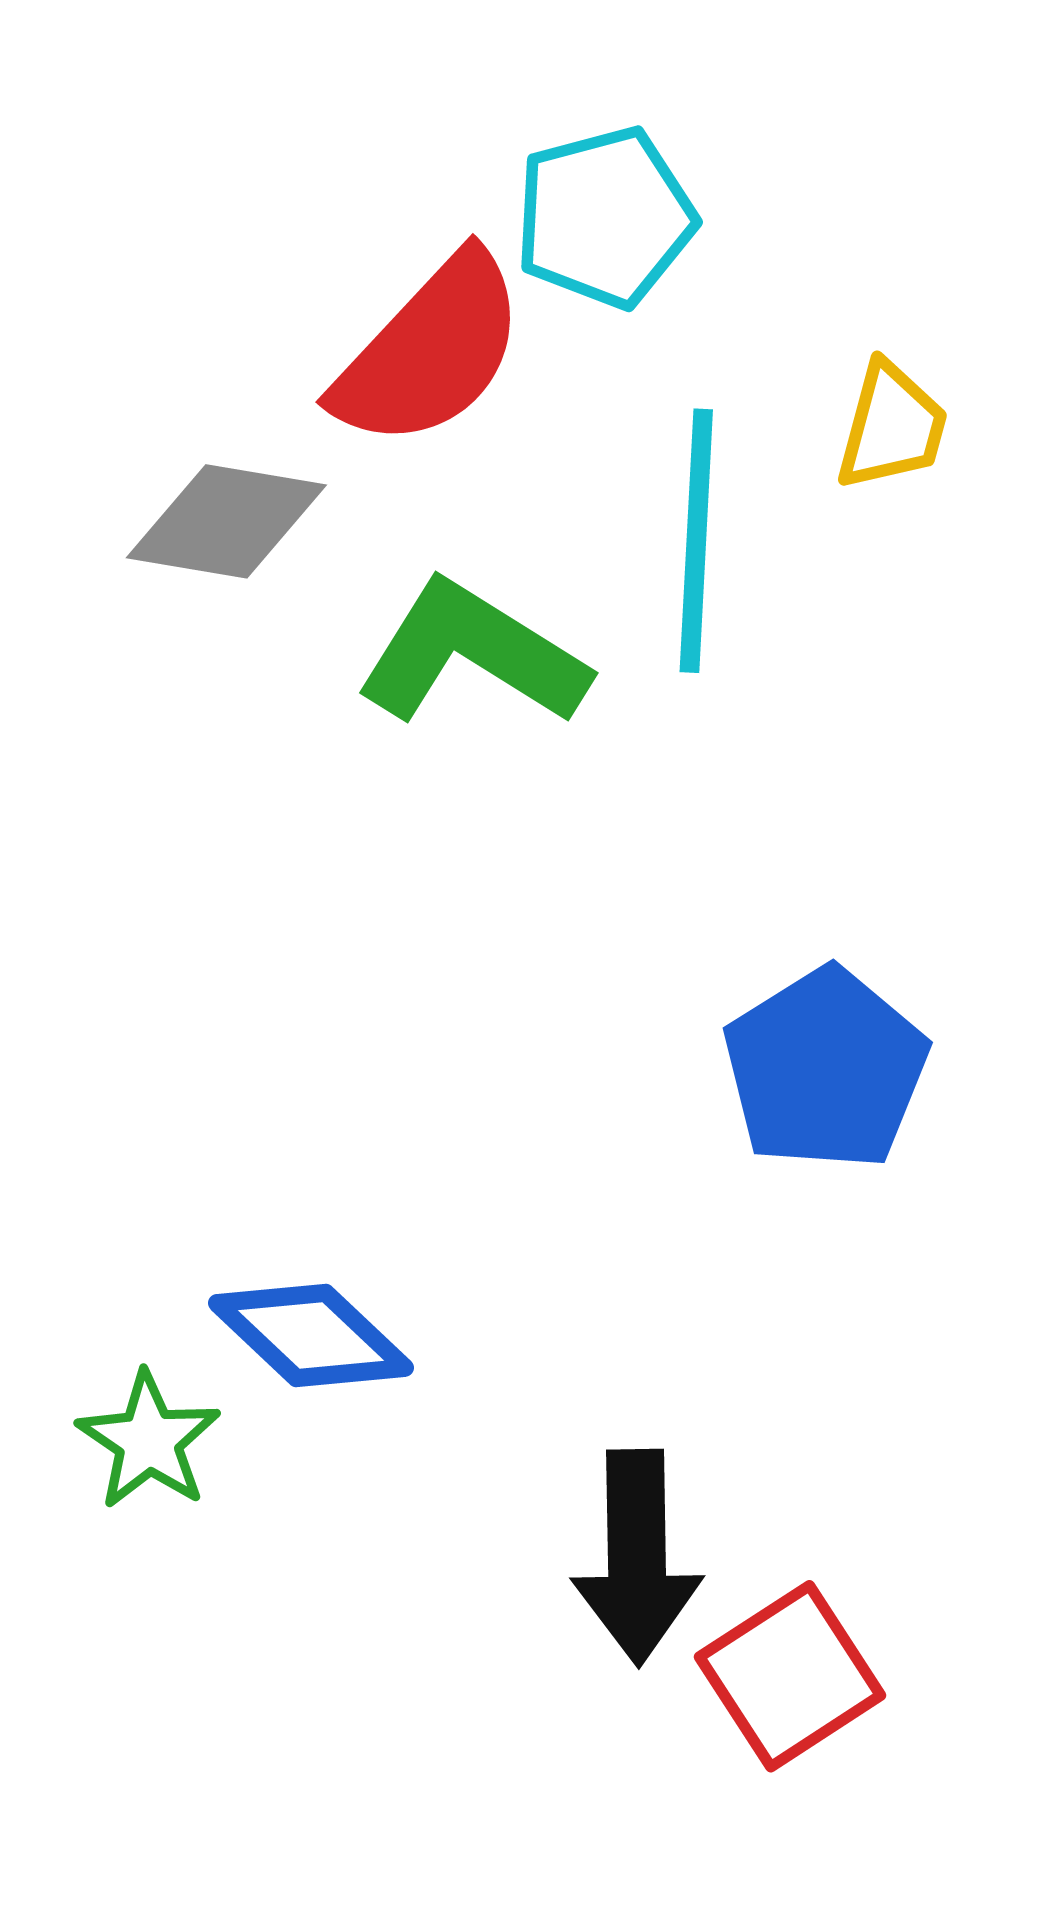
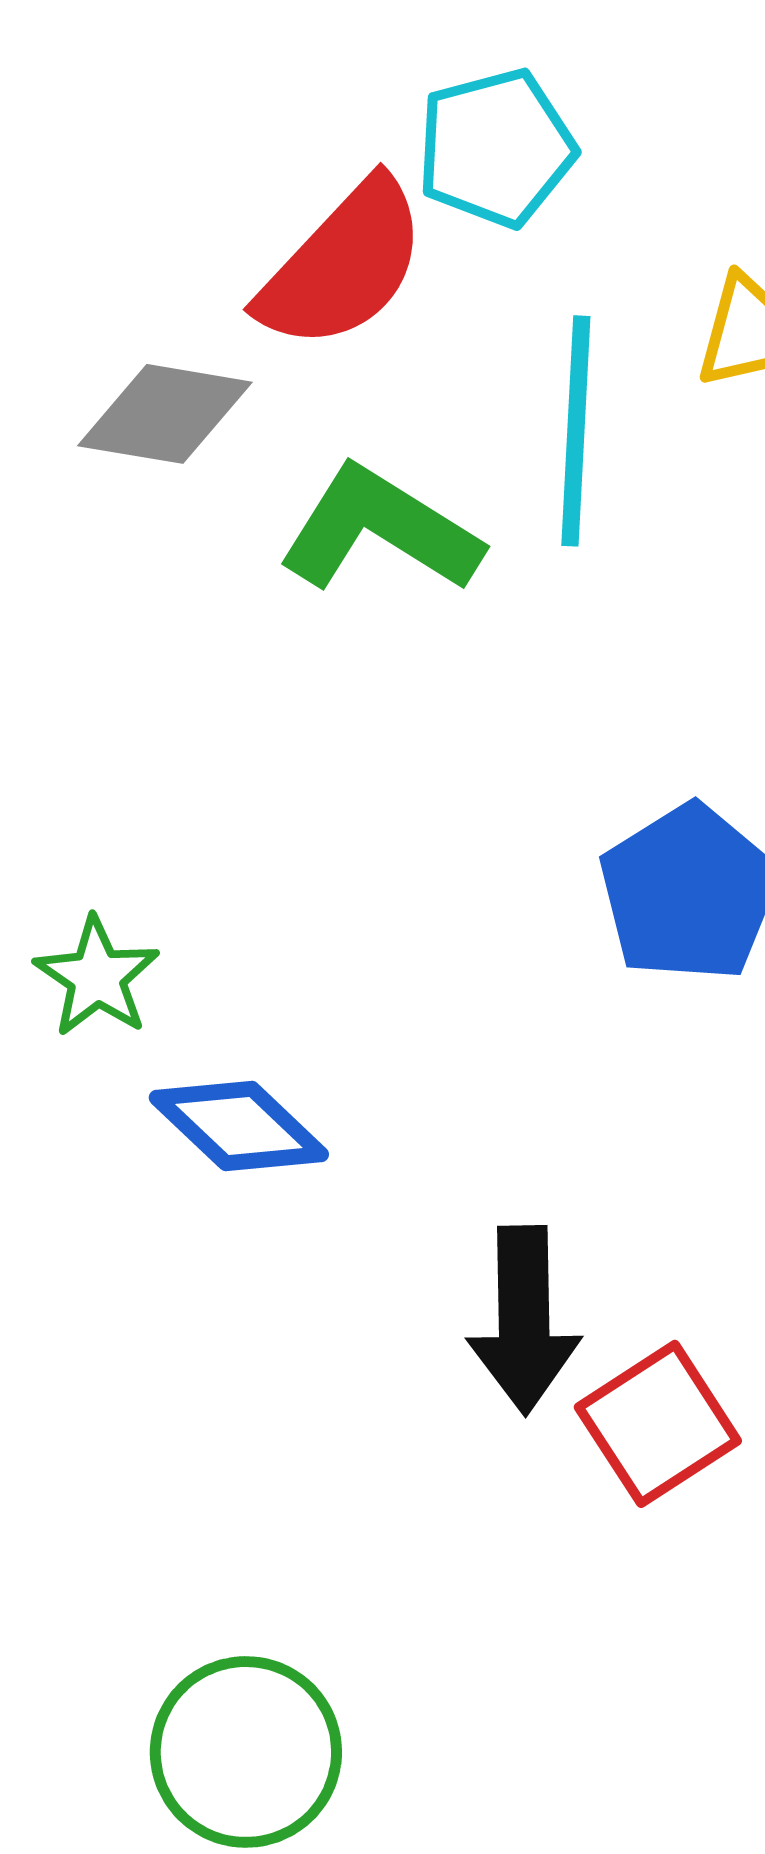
green star: (149, 1441) -> (97, 977), moved

